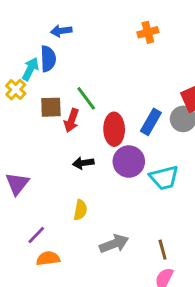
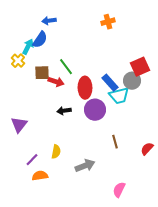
blue semicircle: (48, 59) -> (40, 40), turned 36
red arrow: (72, 120) -> (56, 82), turned -91
blue rectangle: (151, 122) -> (110, 83), turned -72
cyan trapezoid: (164, 178) -> (119, 96), moved
yellow semicircle: (80, 210) -> (56, 152), moved
brown line: (163, 250) -> (115, 142), moved

